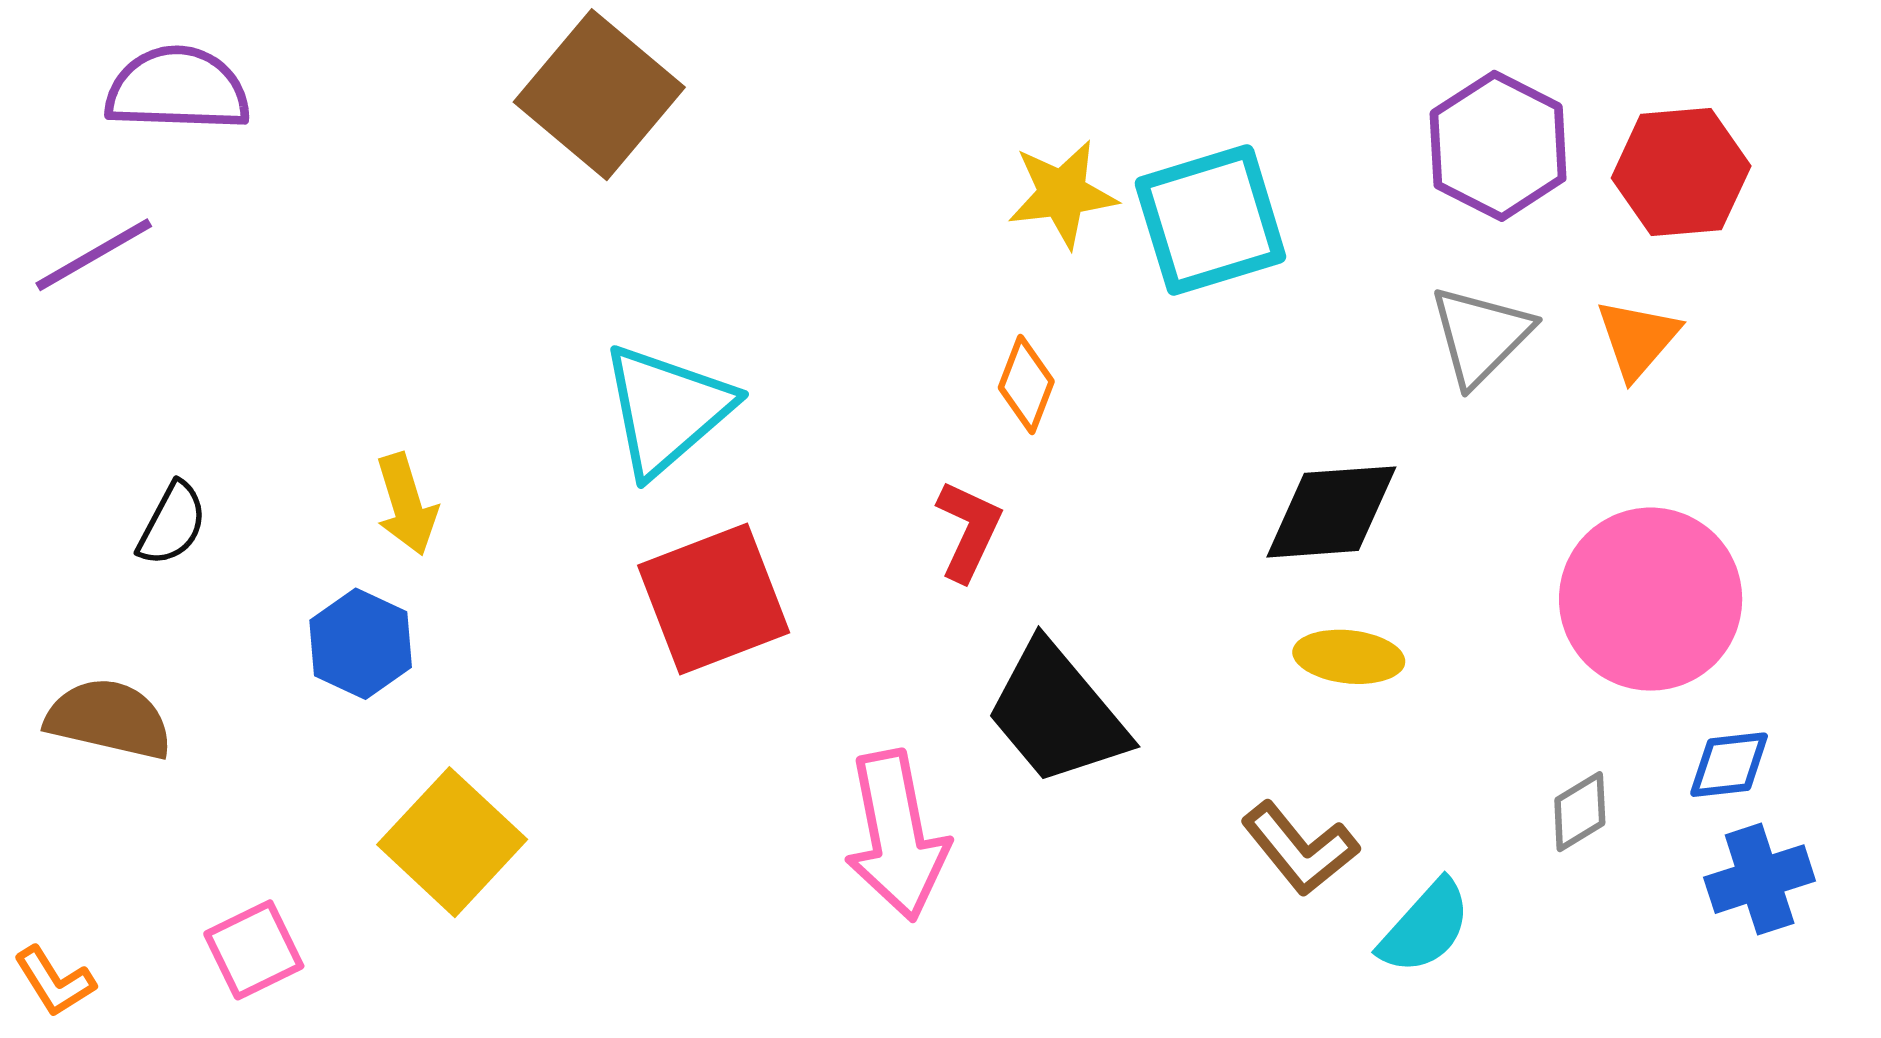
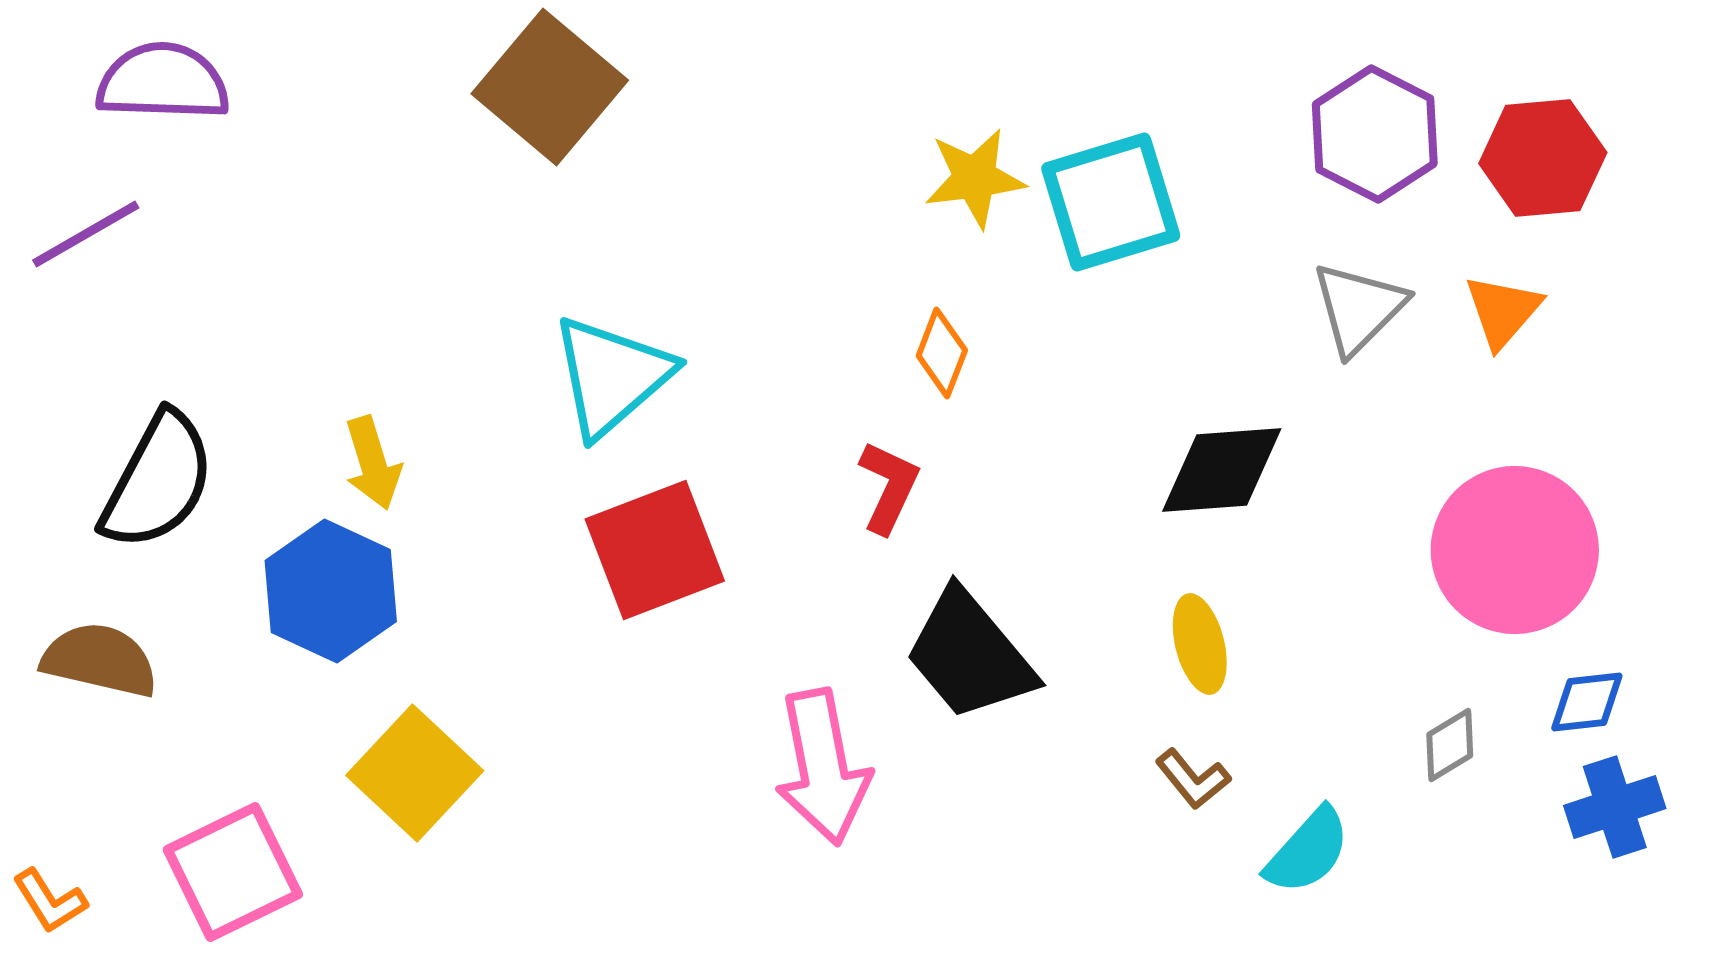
black semicircle: (172, 524) -> (158, 481), size x1.8
blue hexagon: (361, 644) -> (331, 591), size x1.4
yellow ellipse: (1349, 657) -> (1200, 644), moved, turned 70
brown L-shape: (1300, 849) -> (1193, 779), size x0.7
pink square: (254, 950) -> (233, 872), size x1.5

